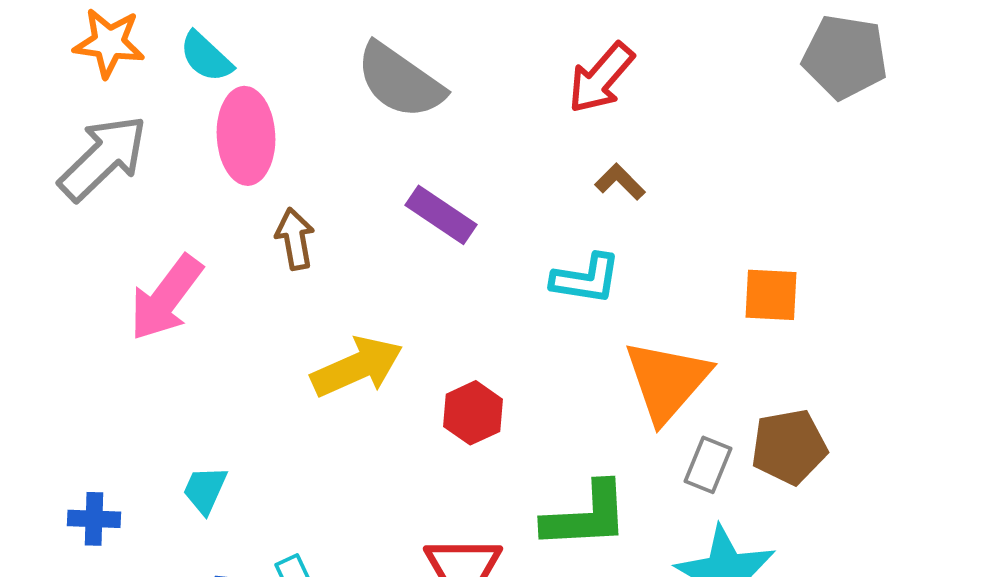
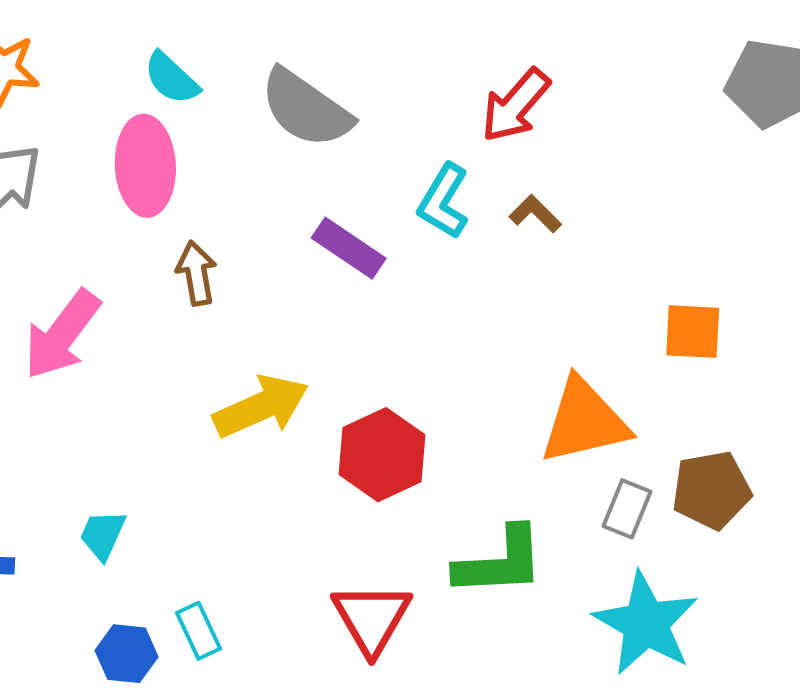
cyan semicircle: (206, 57) -> (171, 78), moved
cyan L-shape: (586, 279) -> (444, 201), moved, turned 112
orange triangle: (667, 381) -> (584, 421), turned 36
red hexagon: (473, 413) -> (382, 455), size x1.4

